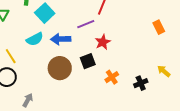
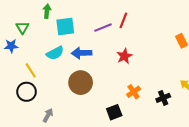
cyan square: (45, 13) -> (65, 27), turned 36
purple line: (86, 24) -> (103, 28), moved
black square: (88, 61) -> (114, 112), moved

